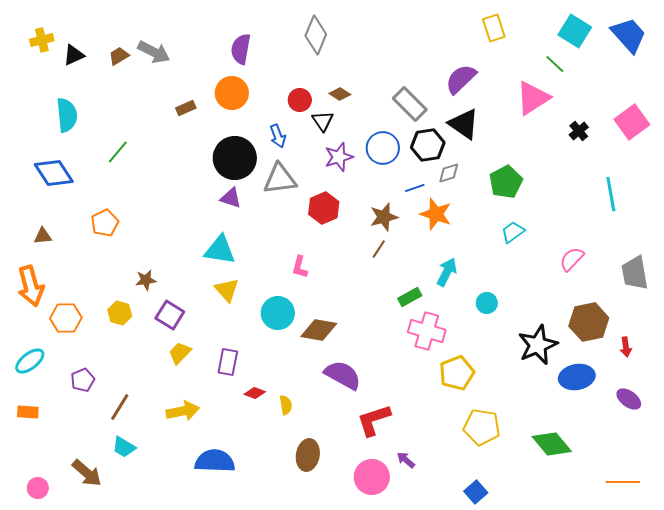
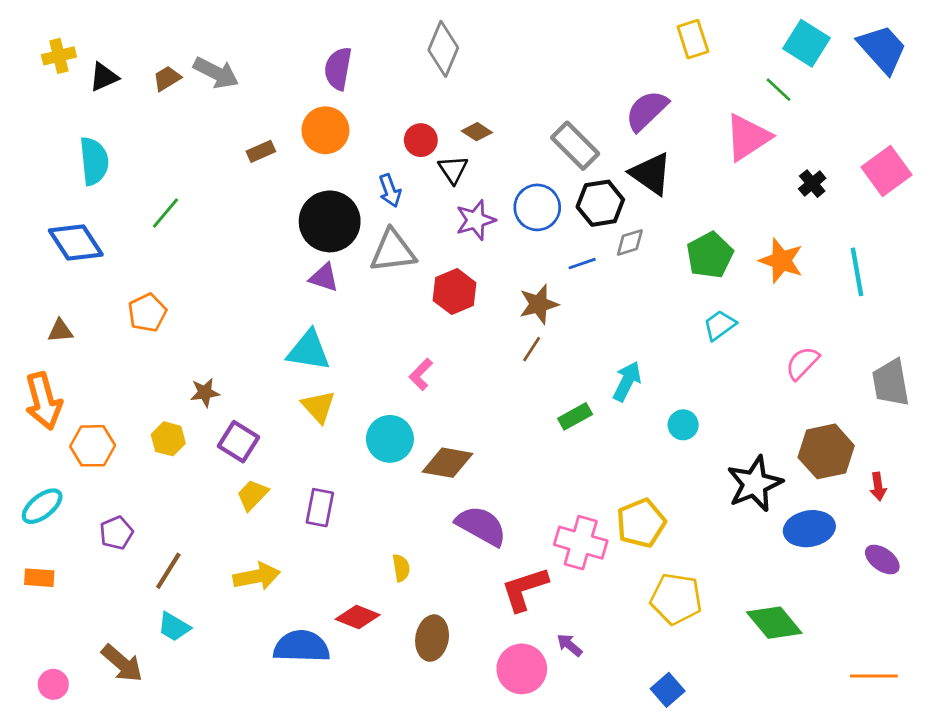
orange star: (436, 214) -> (781, 261), moved
pink L-shape: (300, 267) -> (421, 374), turned 30
pink cross: (427, 331) -> (581, 543), moved
red diamond: (255, 393) -> (358, 617), moved, size x1.4

